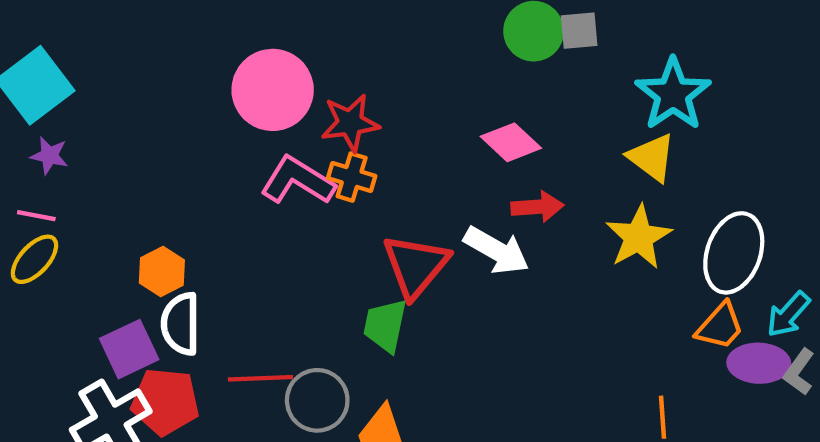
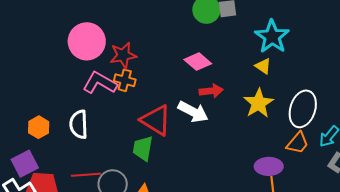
yellow triangle: (652, 157) -> (263, 66), size x0.7
red triangle: (416, 266) -> (156, 120), turned -36
white semicircle: (181, 324) -> (79, 124), moved
purple ellipse: (759, 363) -> (269, 166), moved

